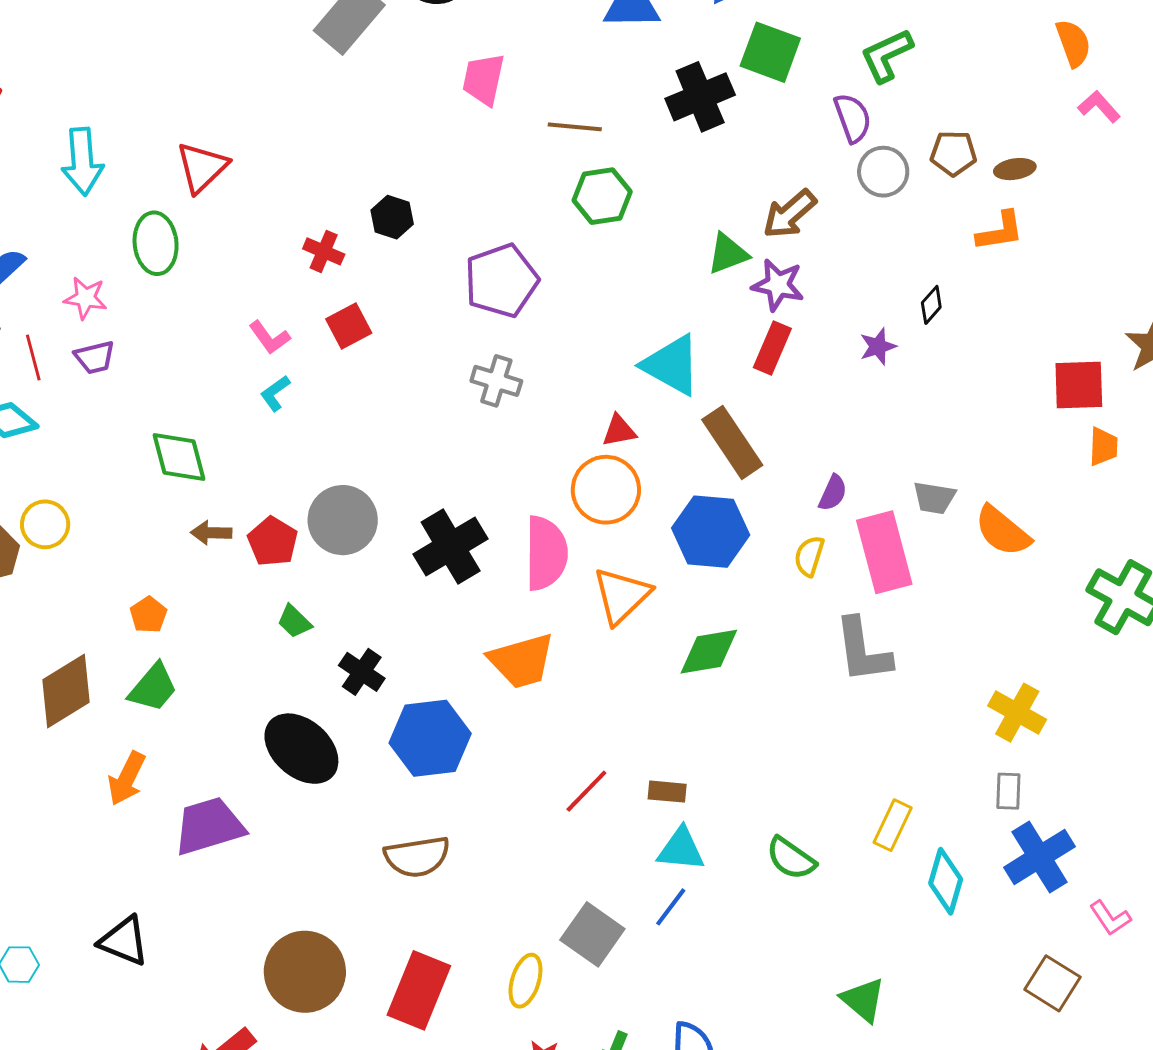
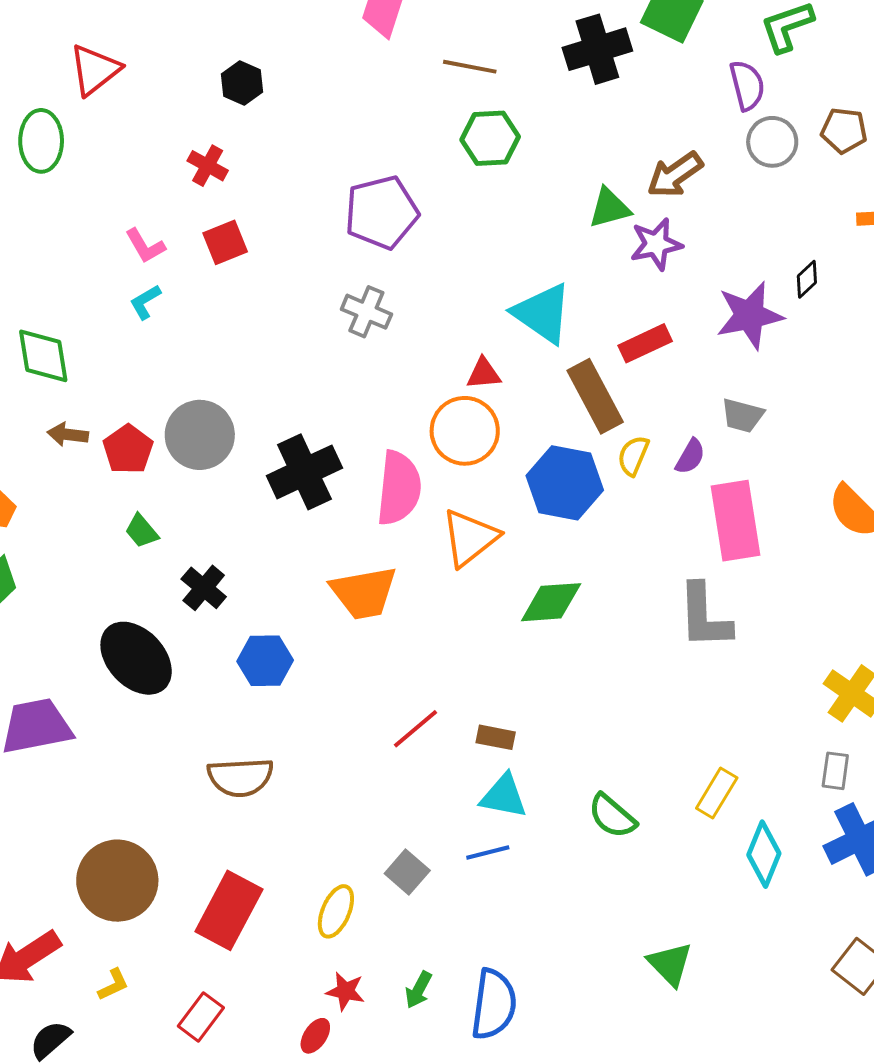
black hexagon: (392, 217) -> (242, 83), moved
purple star: (778, 285) -> (656, 244), turned -30
purple star: (878, 346) -> (750, 315), size x1.8
red rectangle: (772, 348) -> (645, 343), moved, turned 36
gray trapezoid: (934, 498) -> (742, 415), moved
yellow semicircle: (809, 556) -> (633, 456), moved
blue hexagon: (430, 738) -> (265, 661), size x0.7
blue line: (671, 907) -> (488, 852), turned 33
gray square: (592, 934) -> (407, 872), size x0.7

